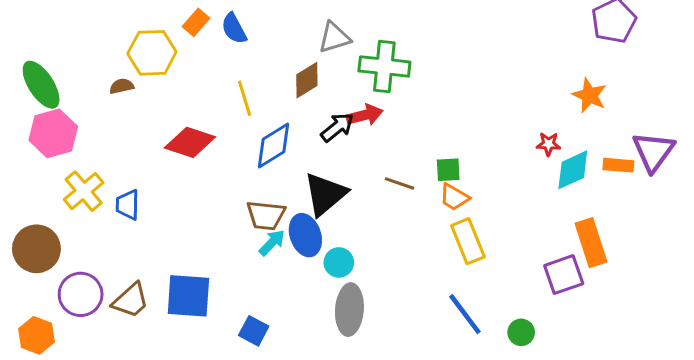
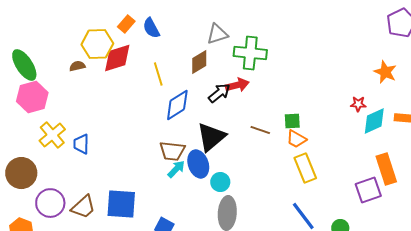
red diamond: (190, 142) -> (117, 58), moved, turned -36

